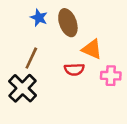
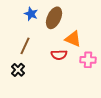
brown ellipse: (68, 23) -> (54, 18), turned 45
black cross: (23, 88) -> (18, 70), size x0.6

